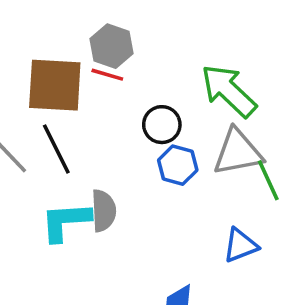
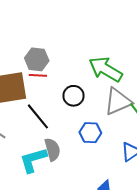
black line: (56, 149) -> (38, 116), moved
blue hexagon: (178, 165) -> (90, 133), moved

